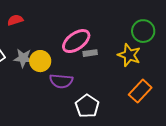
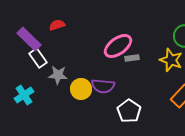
gray star: (23, 58) -> (58, 75), moved
yellow circle: (40, 61) -> (81, 89), moved

